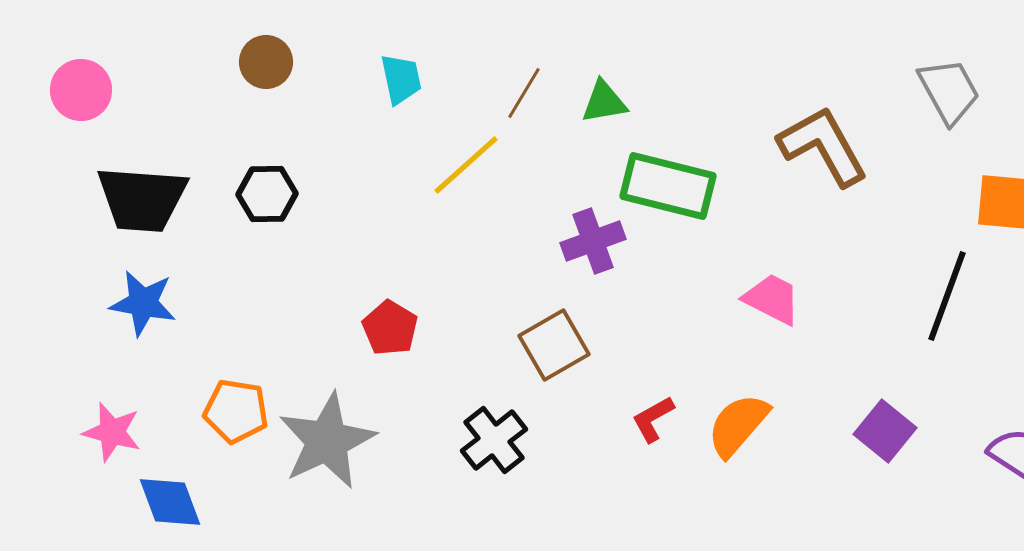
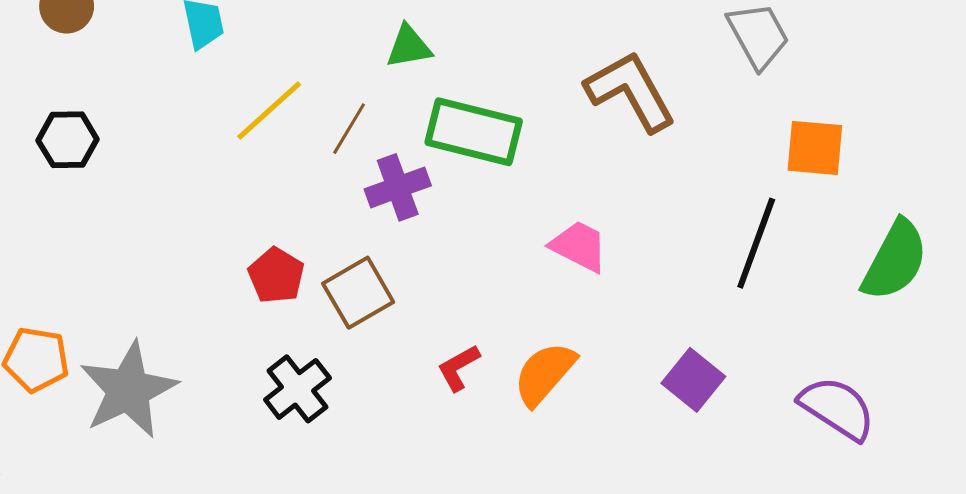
brown line: (524, 93) -> (349, 129), moved
red pentagon: (390, 328) -> (276, 275), moved

